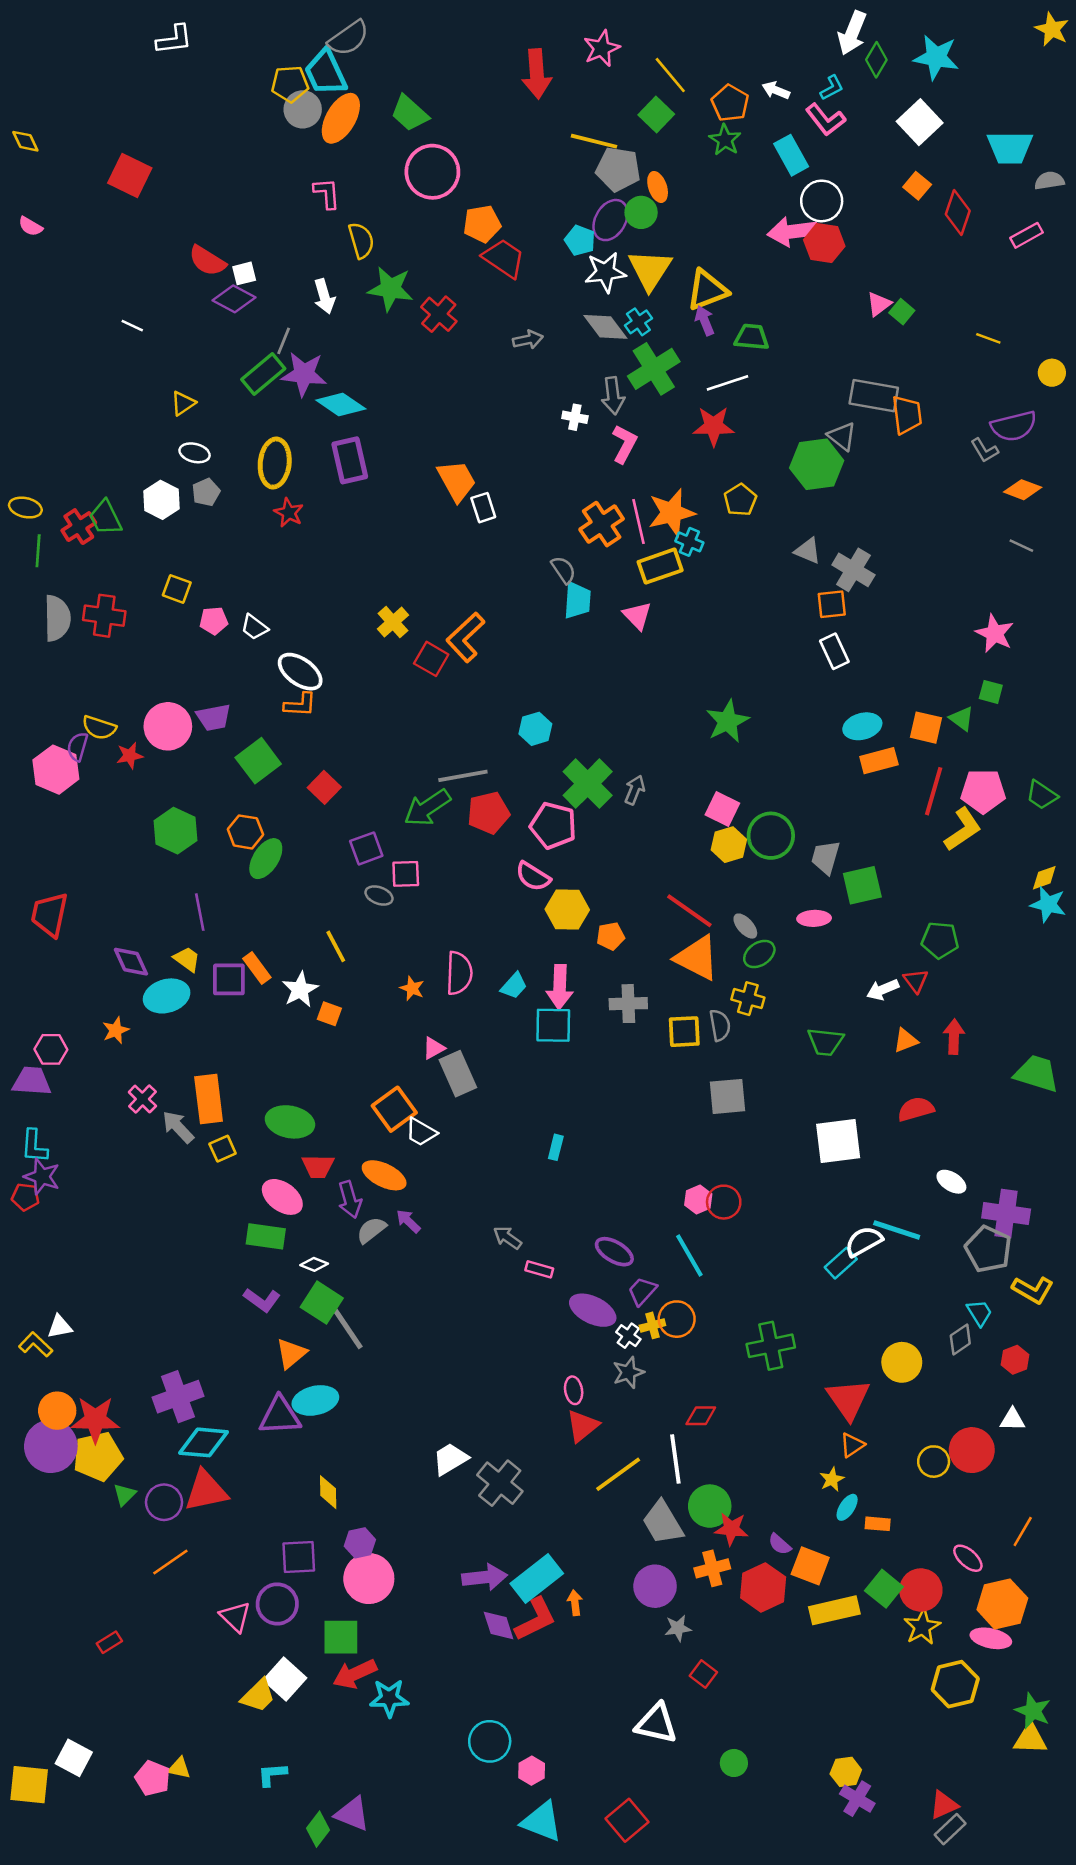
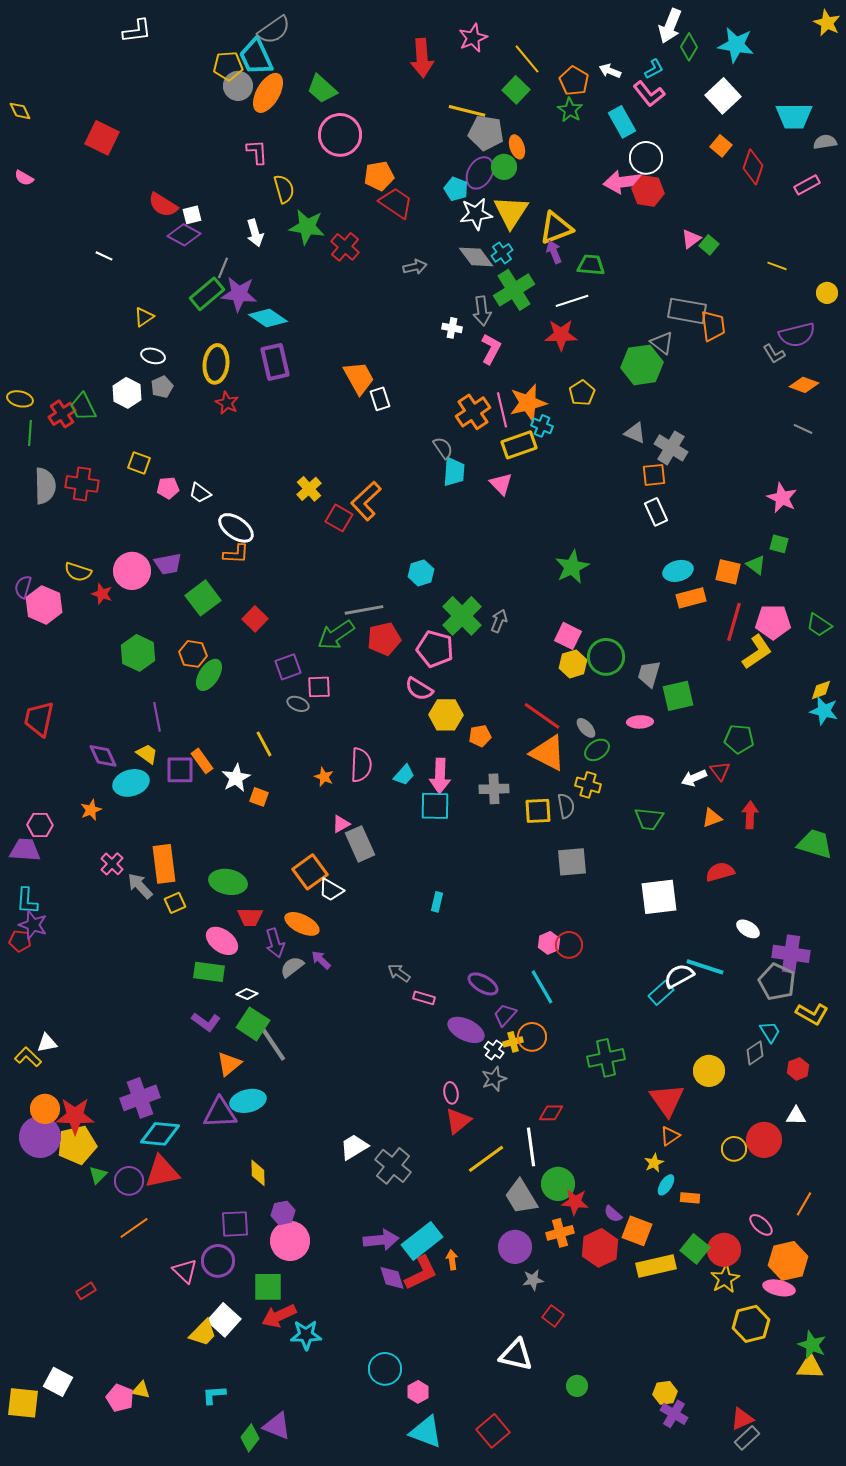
purple semicircle: (78, 747) -> (23, 587), moved
red star: (130, 756) -> (102, 594), turned 30

